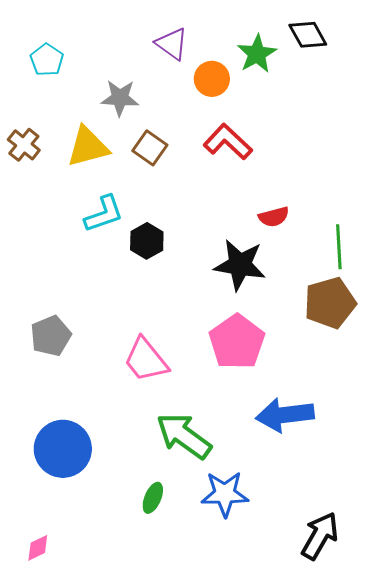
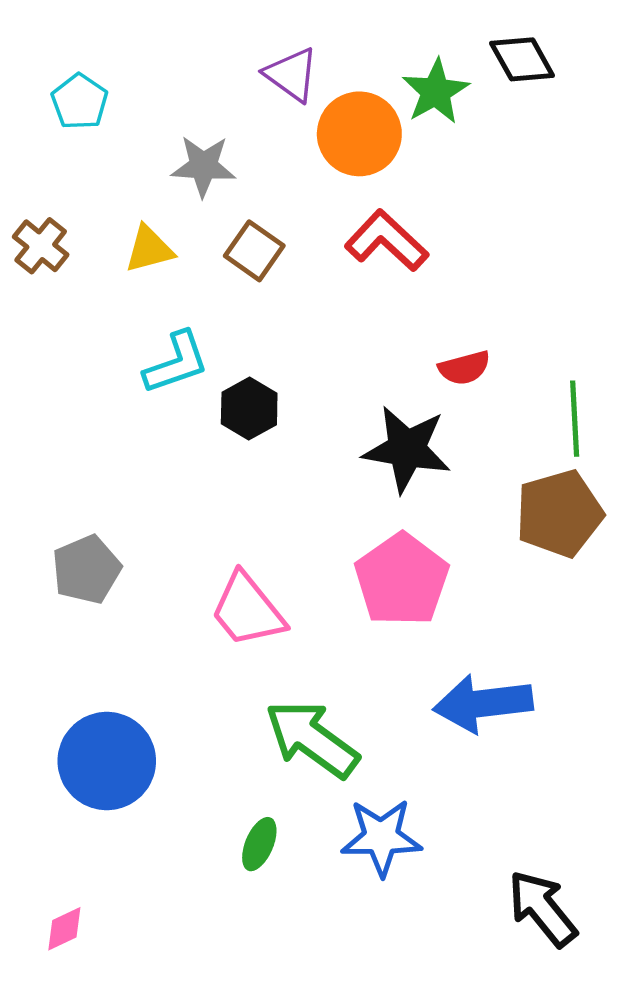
orange circle: (212, 79) -> (359, 134), size x1.4
yellow triangle: (88, 147) -> (149, 249), size x0.7
black arrow: (320, 536) -> (542, 908), turned -69

